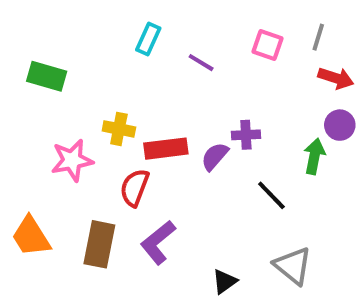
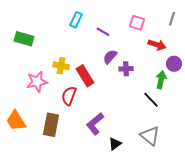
gray line: (318, 37) -> (172, 19), moved
red arrow: (336, 78) -> (157, 45), moved
red rectangle: (166, 149) -> (85, 76), turned 65
purple semicircle: (215, 156) -> (110, 57), moved
black line: (271, 195) -> (151, 100), moved
purple L-shape: (158, 242) -> (95, 124), moved

